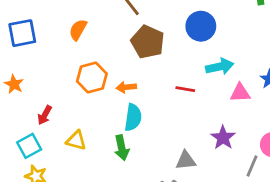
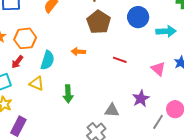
cyan arrow: (220, 67) -> (166, 31), moved
orange hexagon: (92, 78) -> (25, 38), moved
pink triangle: (240, 93) -> (158, 69), turned 35
cyan semicircle: (133, 117) -> (48, 60), moved

